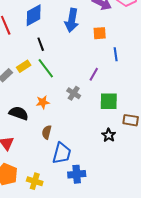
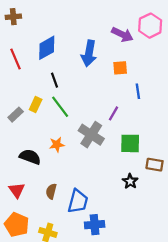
yellow rectangle: (24, 66) -> (36, 105), turned -32
gray cross: (74, 93) -> (91, 135), size x1.6
brown semicircle: (47, 132) -> (51, 191), moved

